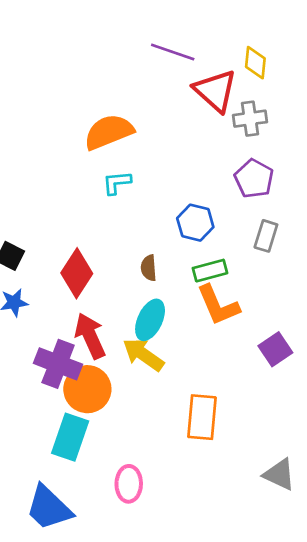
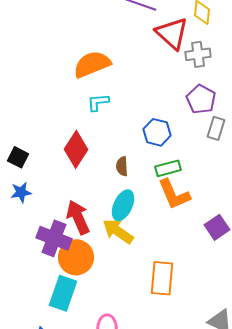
gray rectangle: (266, 236) -> (216, 128), moved
red diamond: (77, 273) -> (76, 149), moved

